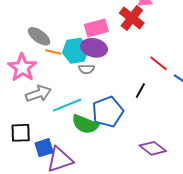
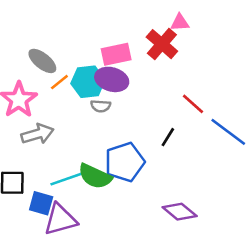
orange line: (53, 52) -> (59, 82), turned -56
cyan line: (67, 105) -> (69, 178), moved
blue square: (44, 148) -> (41, 203), turned 30

